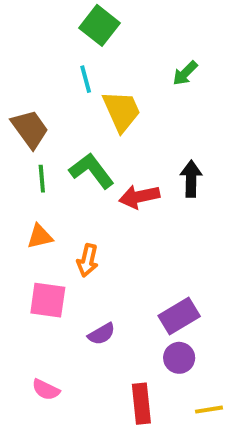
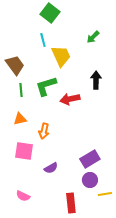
green L-shape: (92, 171) -> (46, 86), turned -70
black arrow: (191, 179) -> (96, 80), moved
yellow line: (209, 410) -> (105, 194), moved

